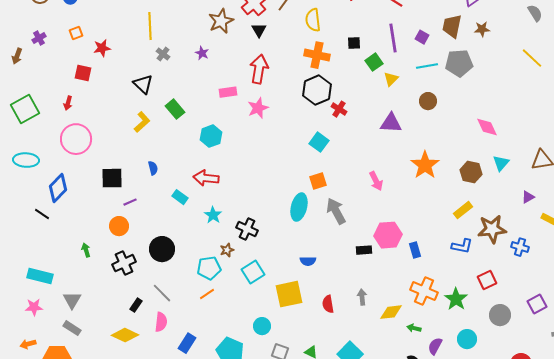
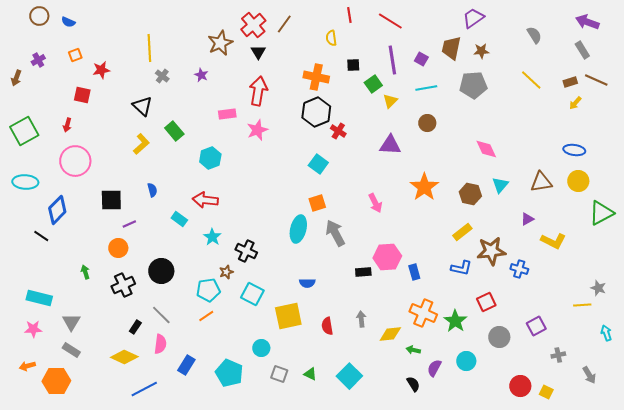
yellow semicircle: (313, 20) -> (331, 38), moved, size x0.7
gray pentagon: (459, 63) -> (473, 85), moved
cyan square: (253, 272) -> (252, 294), turned -30

